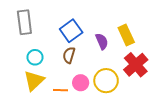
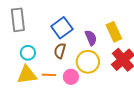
yellow triangle: (34, 81) -> (27, 75), turned 35
yellow circle: (106, 81) -> (88, 62), moved
orange line: (60, 90) -> (49, 75), moved

